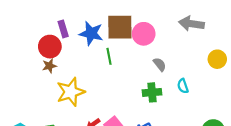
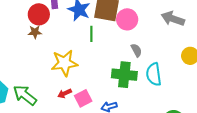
cyan semicircle: (183, 86) -> (154, 74), size x1.6
yellow star: (71, 92) -> (64, 63), moved
green cross: (152, 92) -> (124, 75), size x1.4

